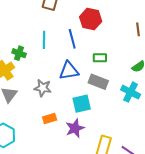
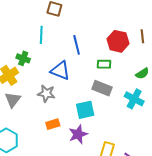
red hexagon: (91, 19) -> (118, 41), moved
cyan line: (44, 40) -> (41, 35), moved
blue triangle: (69, 71) -> (60, 71), moved, turned 30

